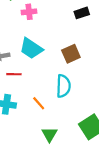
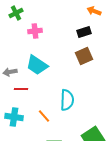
brown square: (71, 54) -> (84, 56), moved

